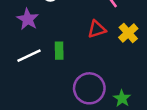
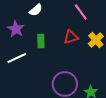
green rectangle: (59, 51) -> (41, 41), moved

